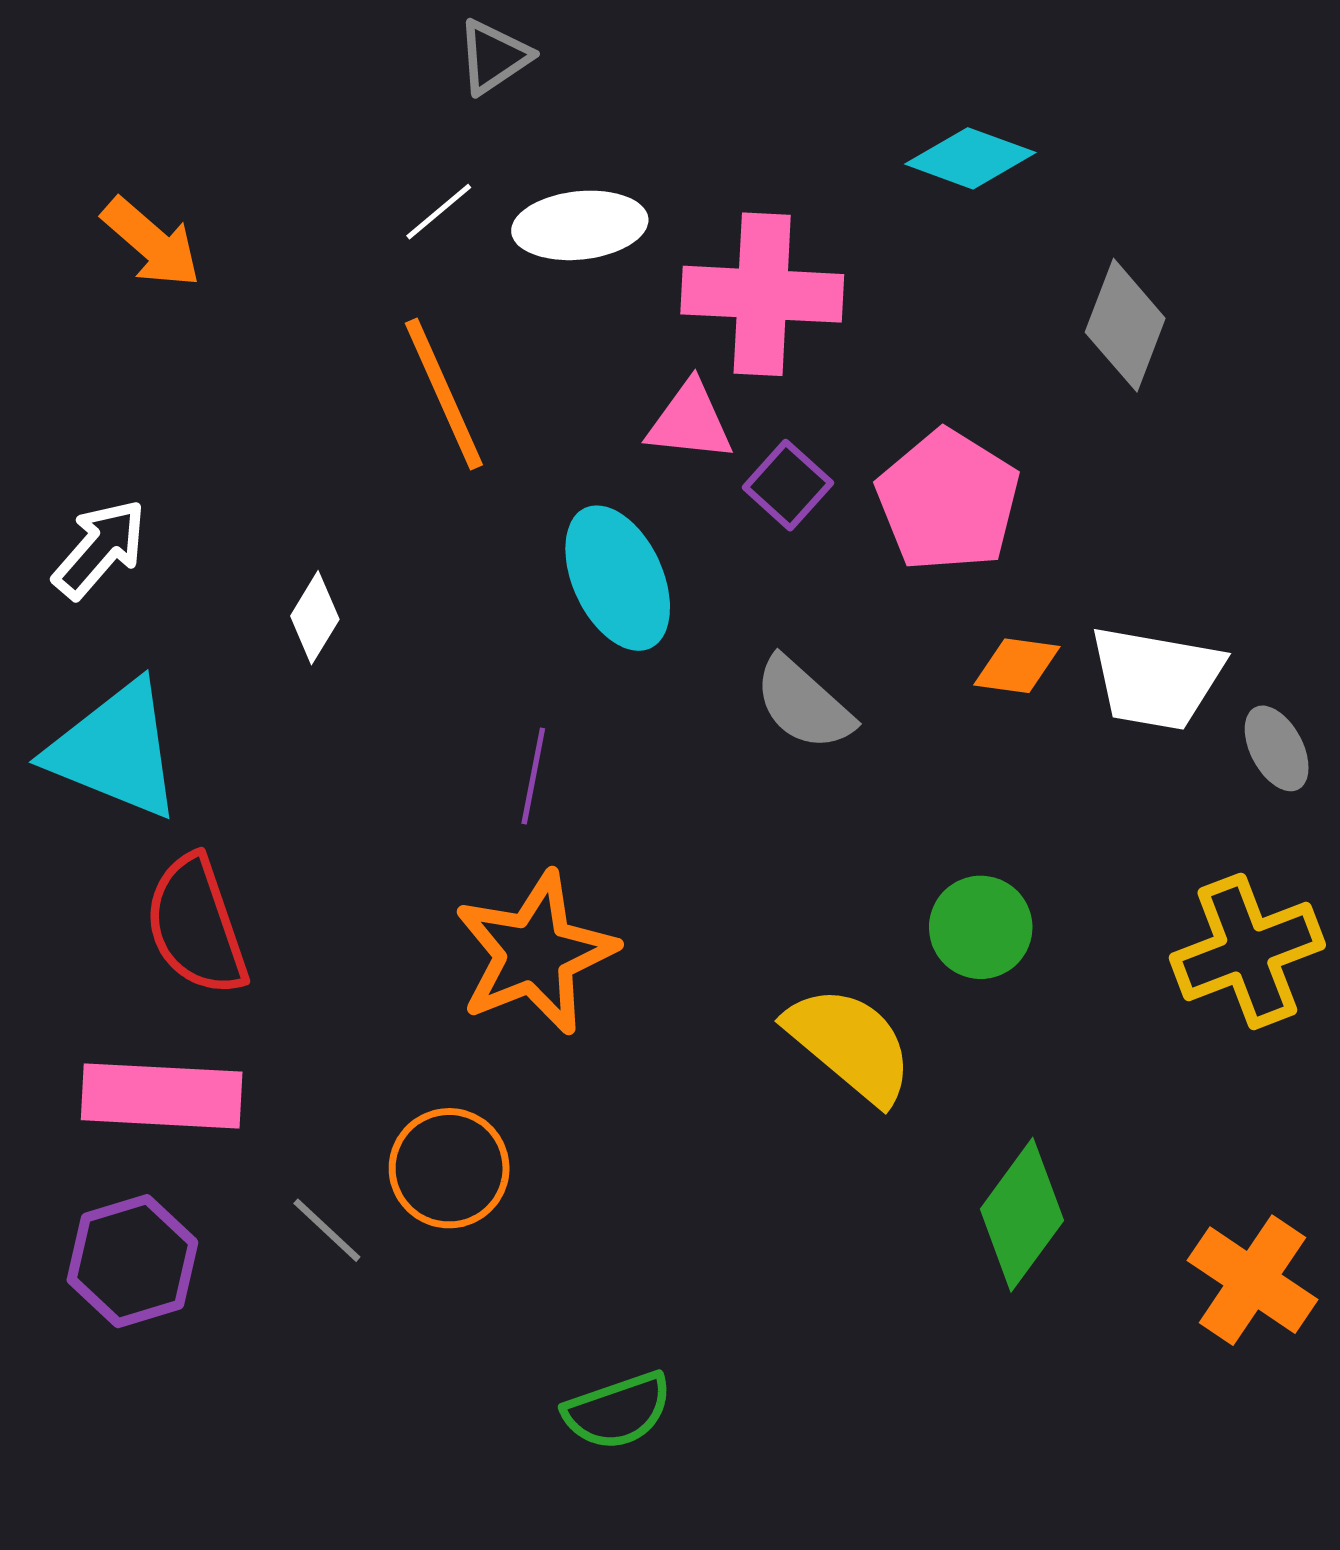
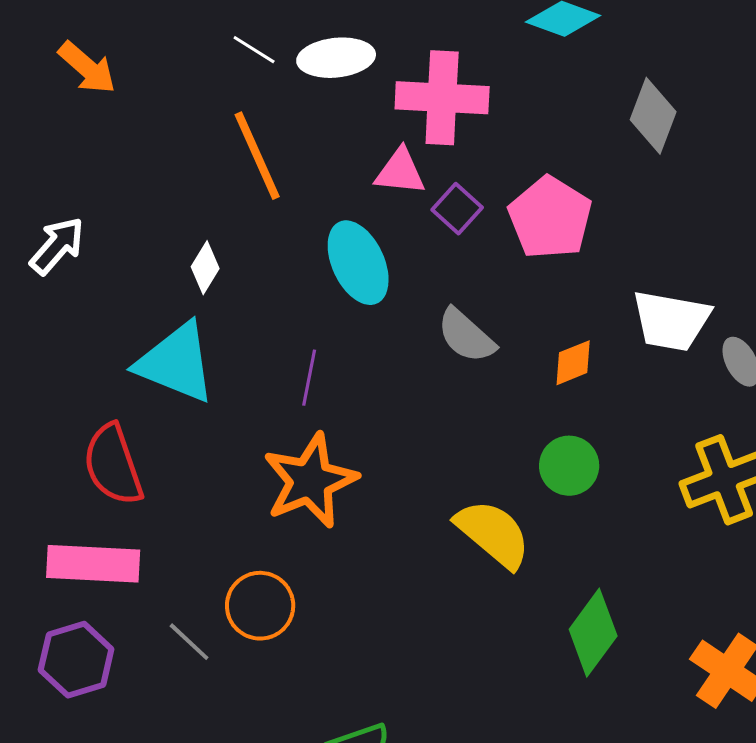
white line: (439, 212) -> (254, 50), turned 72
white diamond: (315, 618) -> (205, 268), moved
orange diamond: (1017, 666) -> (573, 363), moved, turned -30
cyan triangle: (115, 750) -> (176, 363), moved

